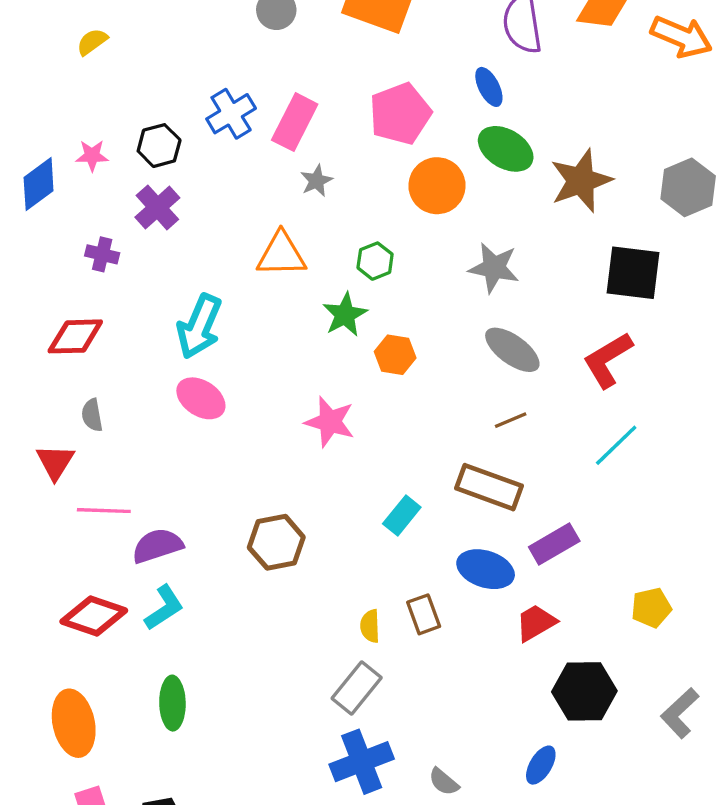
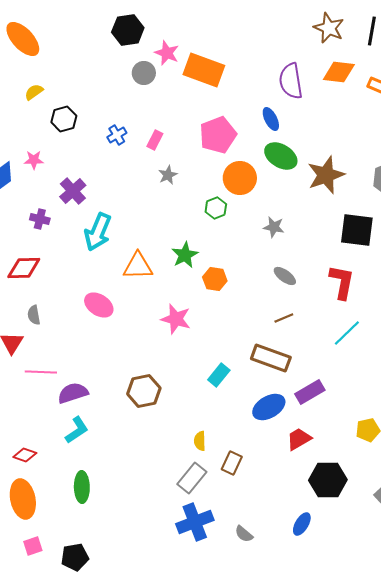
blue cross: (231, 114) -> (117, 135), size x0.7
pink rectangle: (295, 122) -> (155, 140), size x0.6
black hexagon: (159, 146) -> (64, 119), moved
orange triangle: (281, 254) -> (138, 266), moved
green hexagon: (375, 261) -> (216, 208), moved
gray star: (494, 268) -> (274, 227), size x0.7
cyan arrow: (199, 326) -> (98, 232), moved
gray ellipse: (512, 350) -> (285, 276), size x0.7
red L-shape: (608, 360) -> (342, 282), turned 132
blue ellipse: (486, 569) -> (269, 407), turned -48
brown rectangle: (424, 614) -> (232, 463), moved, turned 45
red diamond: (94, 616) -> (25, 455), moved, size x0.6

